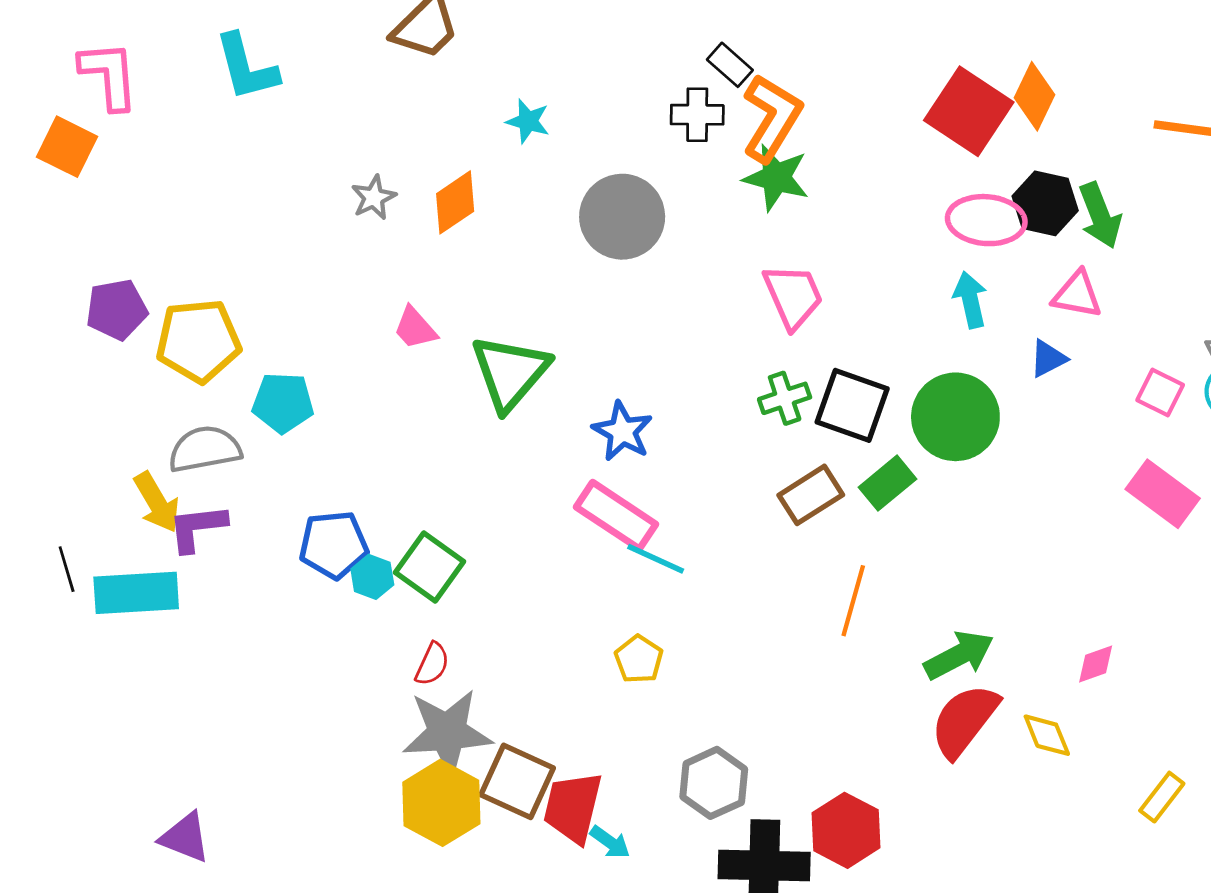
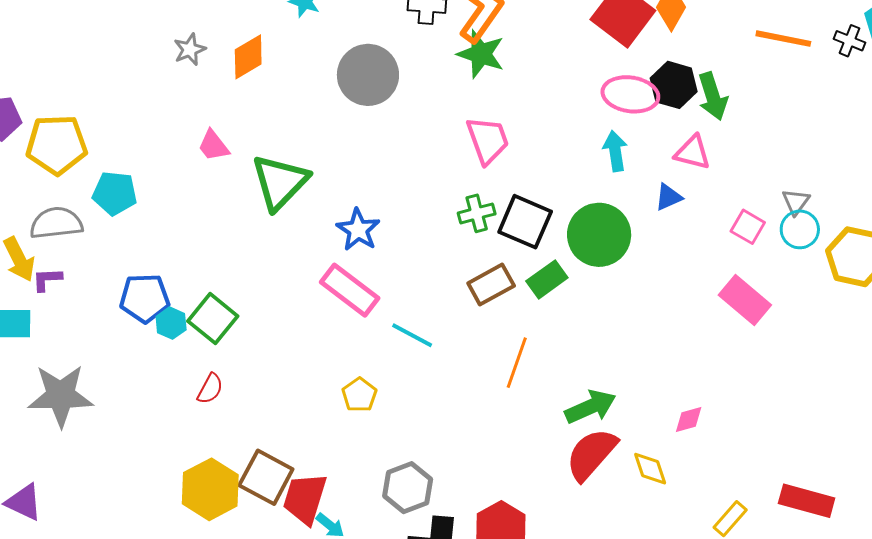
purple L-shape: (197, 528) -> (47, 279), size x0.7
cyan line: (656, 559) -> (412, 335), moved
gray star: (447, 733) -> (61, 396), moved

